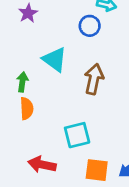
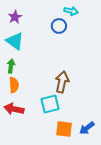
cyan triangle: (55, 59) -> (15, 41), moved
brown arrow: (94, 79) -> (62, 82), moved
red arrow: (42, 164) -> (14, 109), moved

